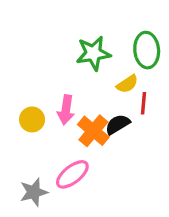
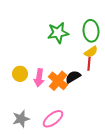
yellow semicircle: (127, 84) -> (91, 52), moved
pink arrow: (66, 110) -> (39, 78), moved
pink ellipse: (72, 174) -> (53, 119), moved

